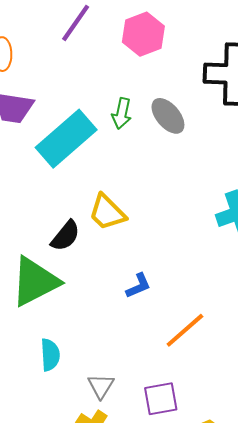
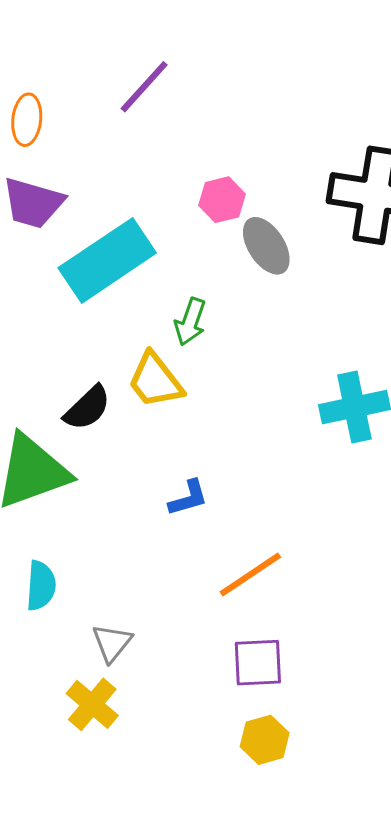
pink hexagon: (143, 34) -> (222, 200), moved, size x0.7
green arrow: (122, 113) -> (190, 322), moved
purple square: (161, 399) -> (258, 663), moved

